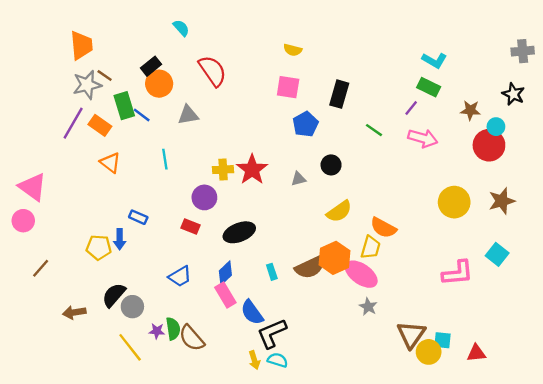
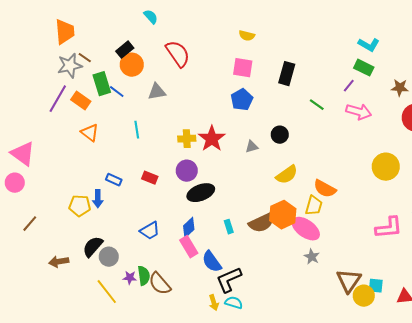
blue pentagon: (305, 124) -> (242, 100), moved
purple circle: (204, 197) -> (187, 171), moved
red rectangle: (190, 226) -> (150, 178), moved

